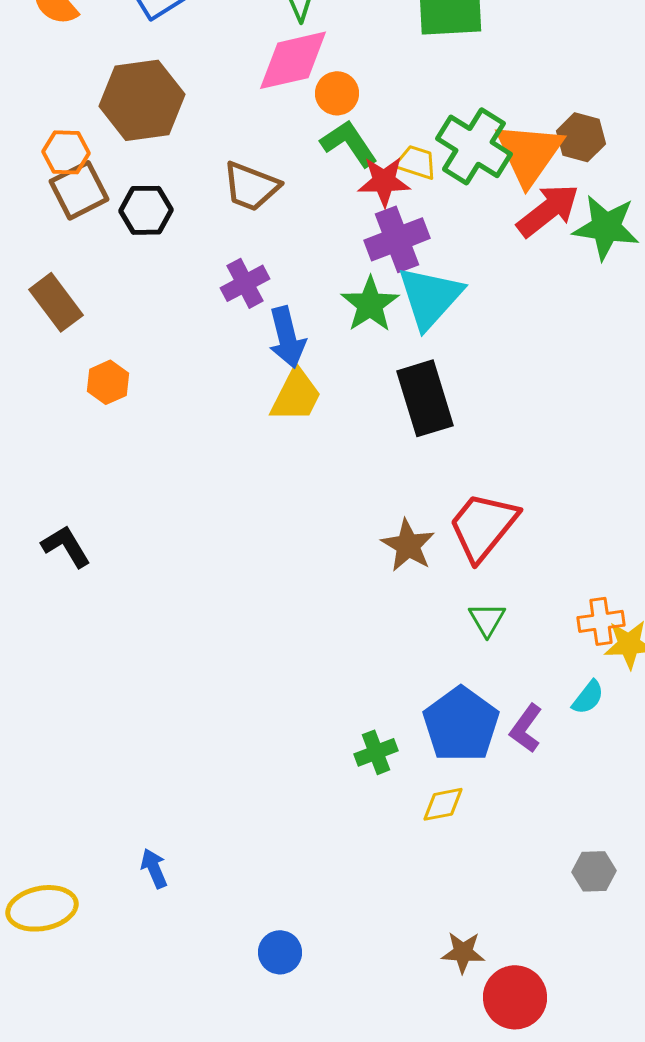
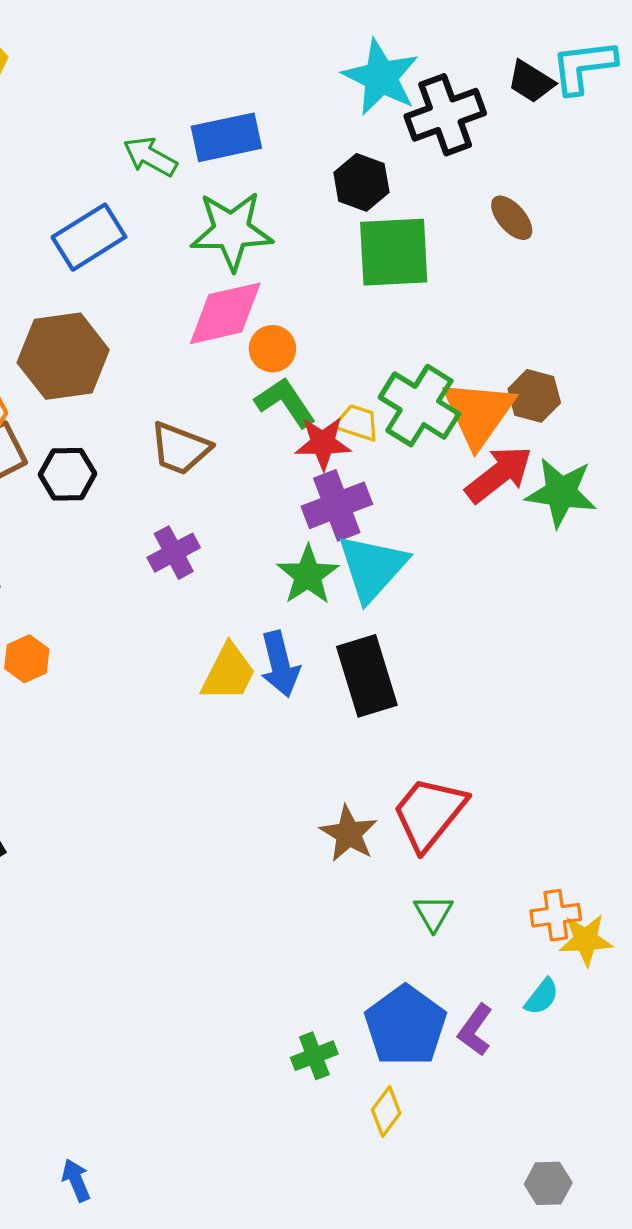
blue arrow: (287, 337) -> (280, 664), moved
yellow diamond: (443, 804) -> (386, 1112), turned -42

